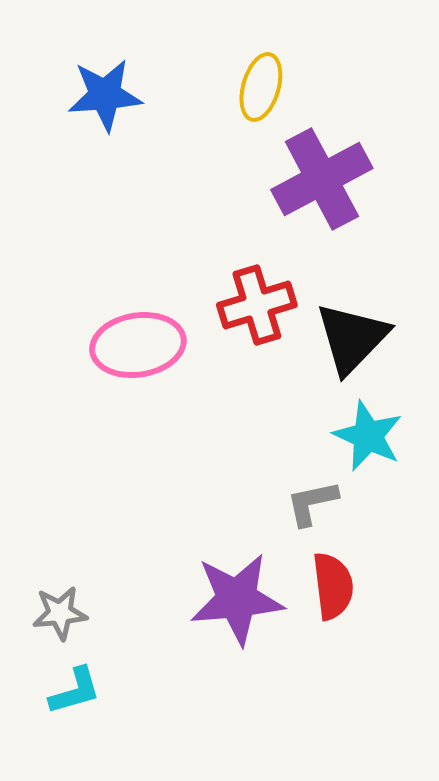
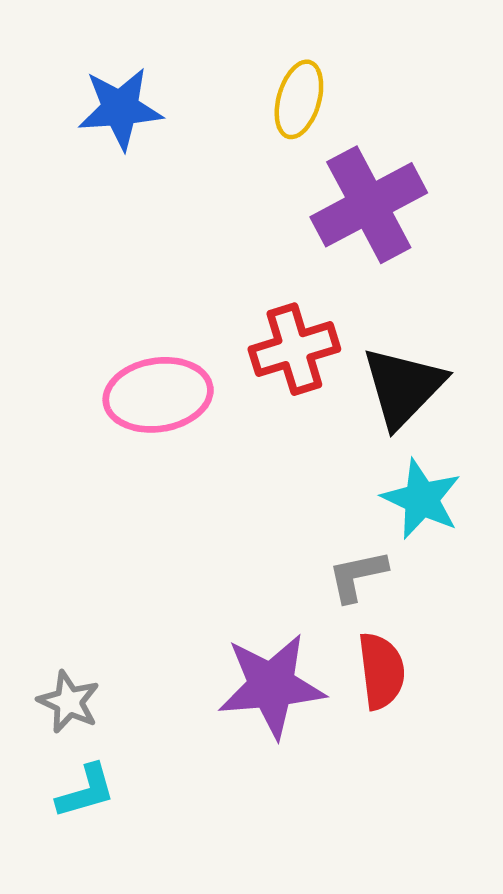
gray star: (60, 613) -> (69, 702), turned 30

